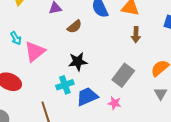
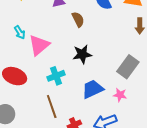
brown semicircle: (74, 27) -> (78, 19), turned -77
cyan cross: (65, 85) -> (56, 76), moved

